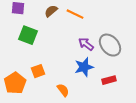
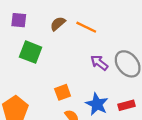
blue star: (84, 67) -> (97, 104), moved, turned -30
orange square: (38, 71) -> (63, 92), moved

